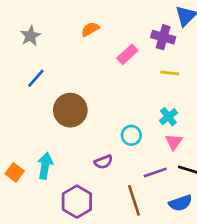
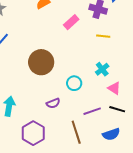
brown circle: (70, 110) -> (41, 62), moved
pink triangle: (174, 142) -> (114, 88), moved, turned -32

